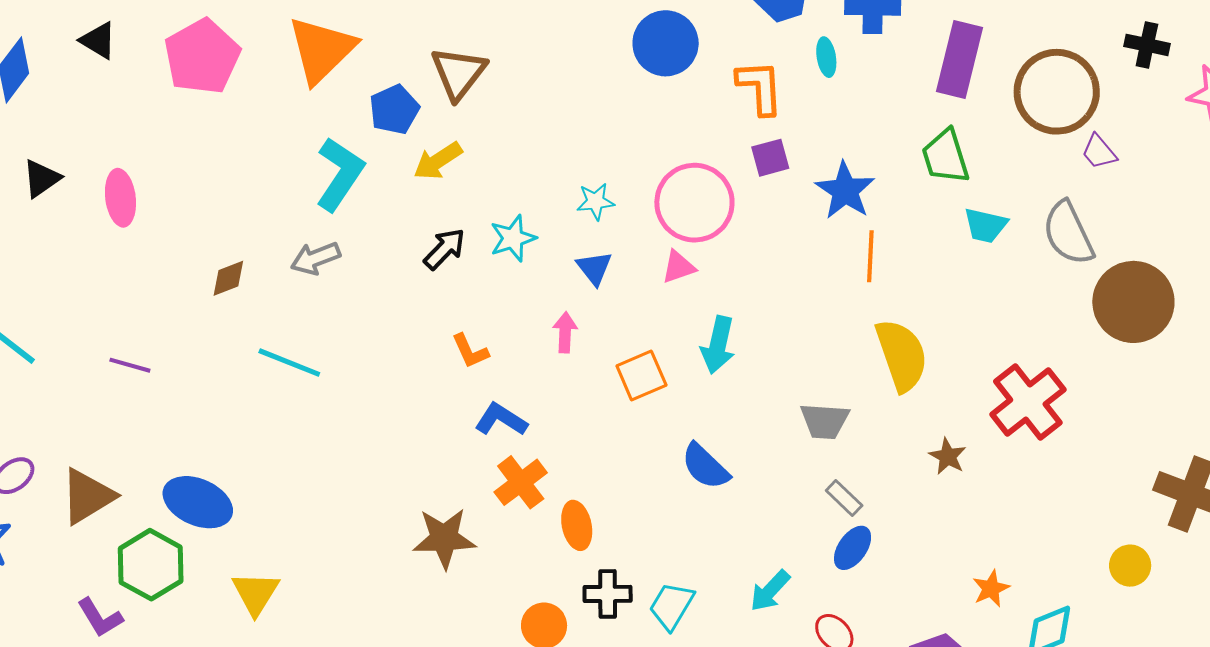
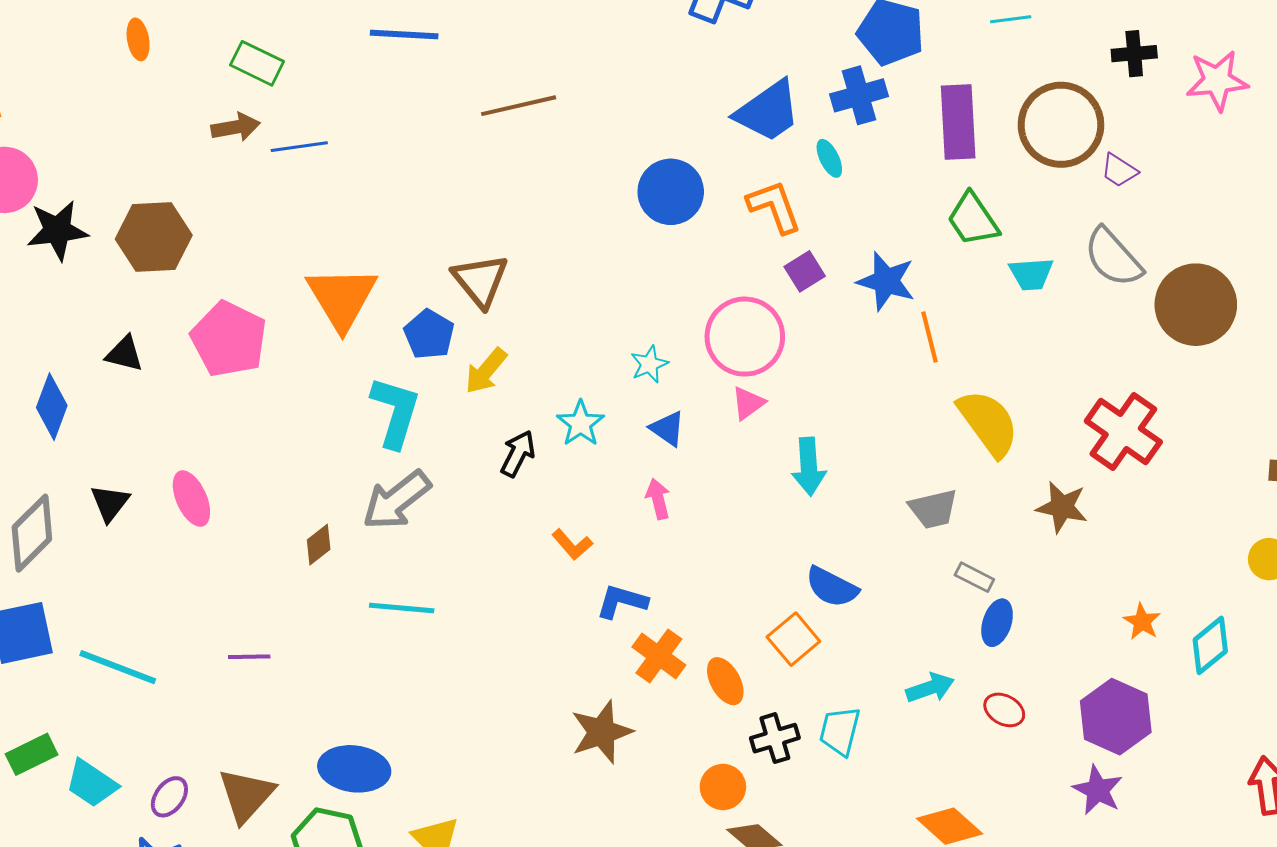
gray arrow: (316, 258) -> (397, 500), size x1.5
orange square: (641, 376) -> (793, 639), moved
brown star: (948, 456) -> (1062, 507), size x1.4
cyan arrow: (770, 591) -> (930, 688), turned -135

